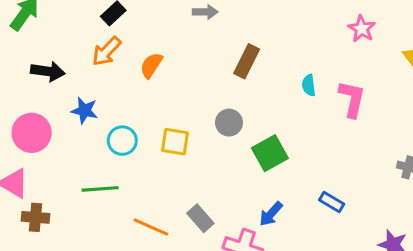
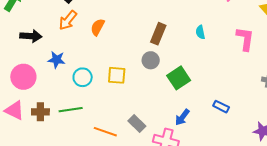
brown rectangle: (247, 61) -> (158, 34), moved
pink L-shape: (352, 99) -> (245, 39), moved
brown cross: (36, 217) -> (40, 112), moved

